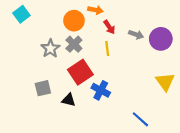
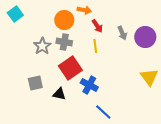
gray arrow: (136, 35) -> (122, 33), turned 48
gray cross: (74, 44) -> (64, 42), turned -35
blue line: (140, 119) -> (103, 112), moved

